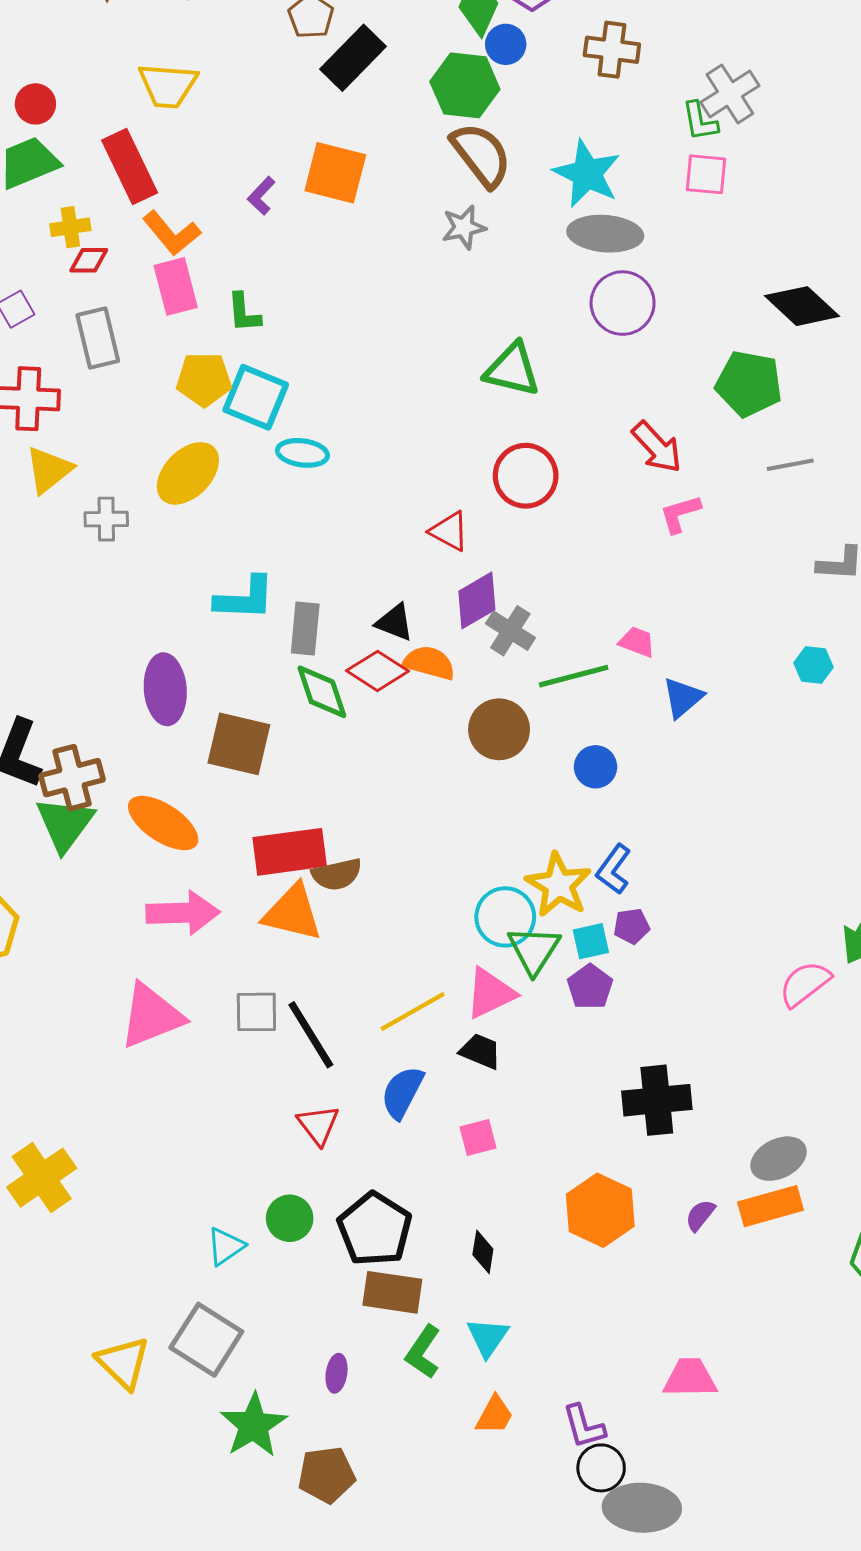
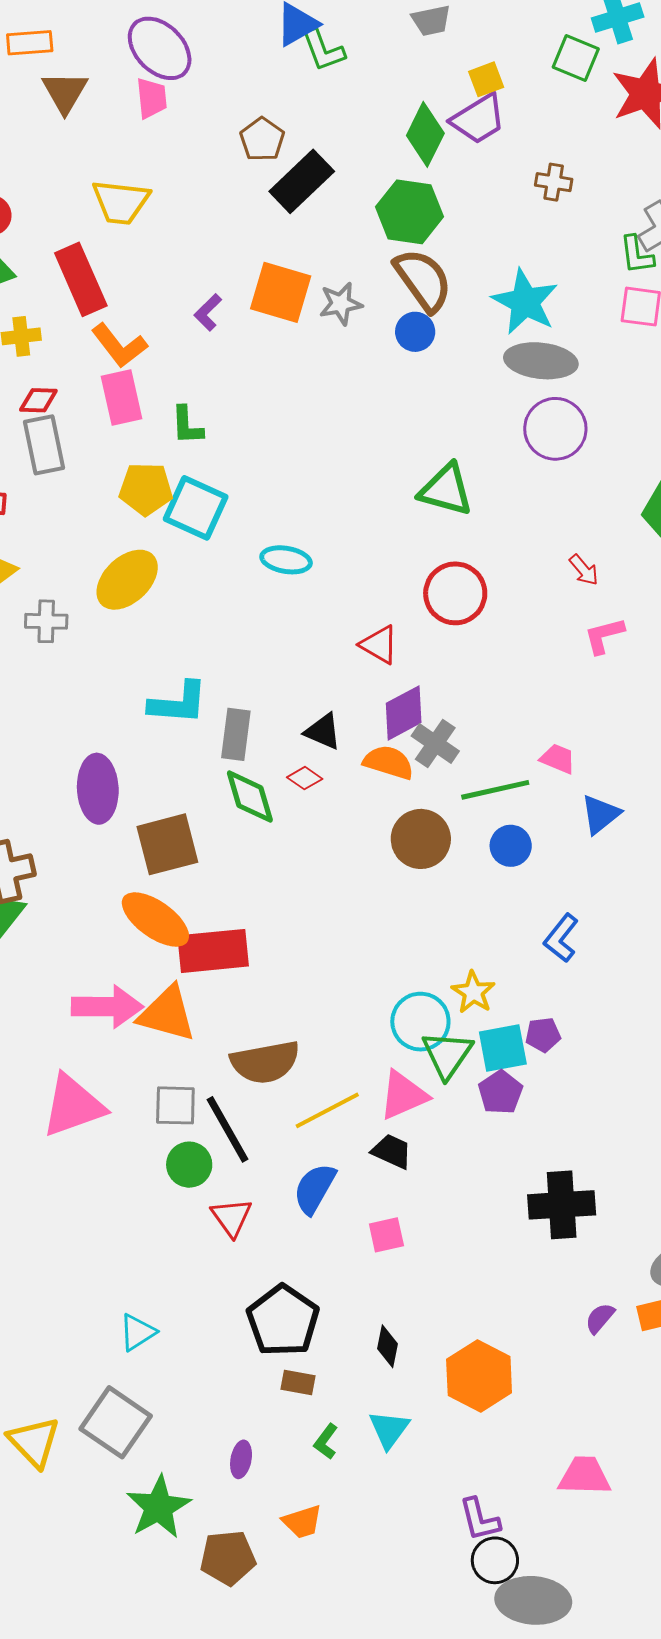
blue circle: (506, 44) -> (415, 332), moved
brown cross: (612, 50) -> (554, 182), size x0.7
gray star: (464, 227) -> (341, 304), moved
red diamond: (89, 260) -> (38, 400), moved
red arrow: (657, 447) -> (584, 570), size x0.6
cyan ellipse: (302, 453) -> (286, 560), moved
orange semicircle: (429, 663) -> (389, 762), moved
red diamond: (377, 671) -> (305, 778), size x0.6
brown square: (239, 744) -> (167, 844), turned -30
blue circle: (596, 767) -> (511, 846), moved
orange ellipse: (163, 823) -> (155, 919), moved
blue L-shape: (614, 869) -> (561, 938), moved
brown semicircle: (337, 874) -> (265, 1062), moved, size x1.4
yellow star: (558, 885) -> (473, 992), size x0.7
orange triangle: (293, 913) -> (167, 1014), moved
cyan square: (591, 941) -> (503, 1048), size x1.4
orange hexagon: (600, 1210) -> (479, 1376), moved
green circle: (290, 1218) -> (189, 1165), moved
brown rectangle: (392, 1292) -> (298, 1383), size x0.6
green L-shape: (423, 1352) -> (326, 1442), size x0.7
orange trapezoid: (495, 1415) -> (302, 1522), moved, turned 42

